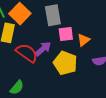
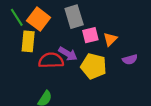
purple arrow: (43, 49) -> (68, 54), turned 78
red semicircle: (27, 53) -> (51, 60), turned -30

